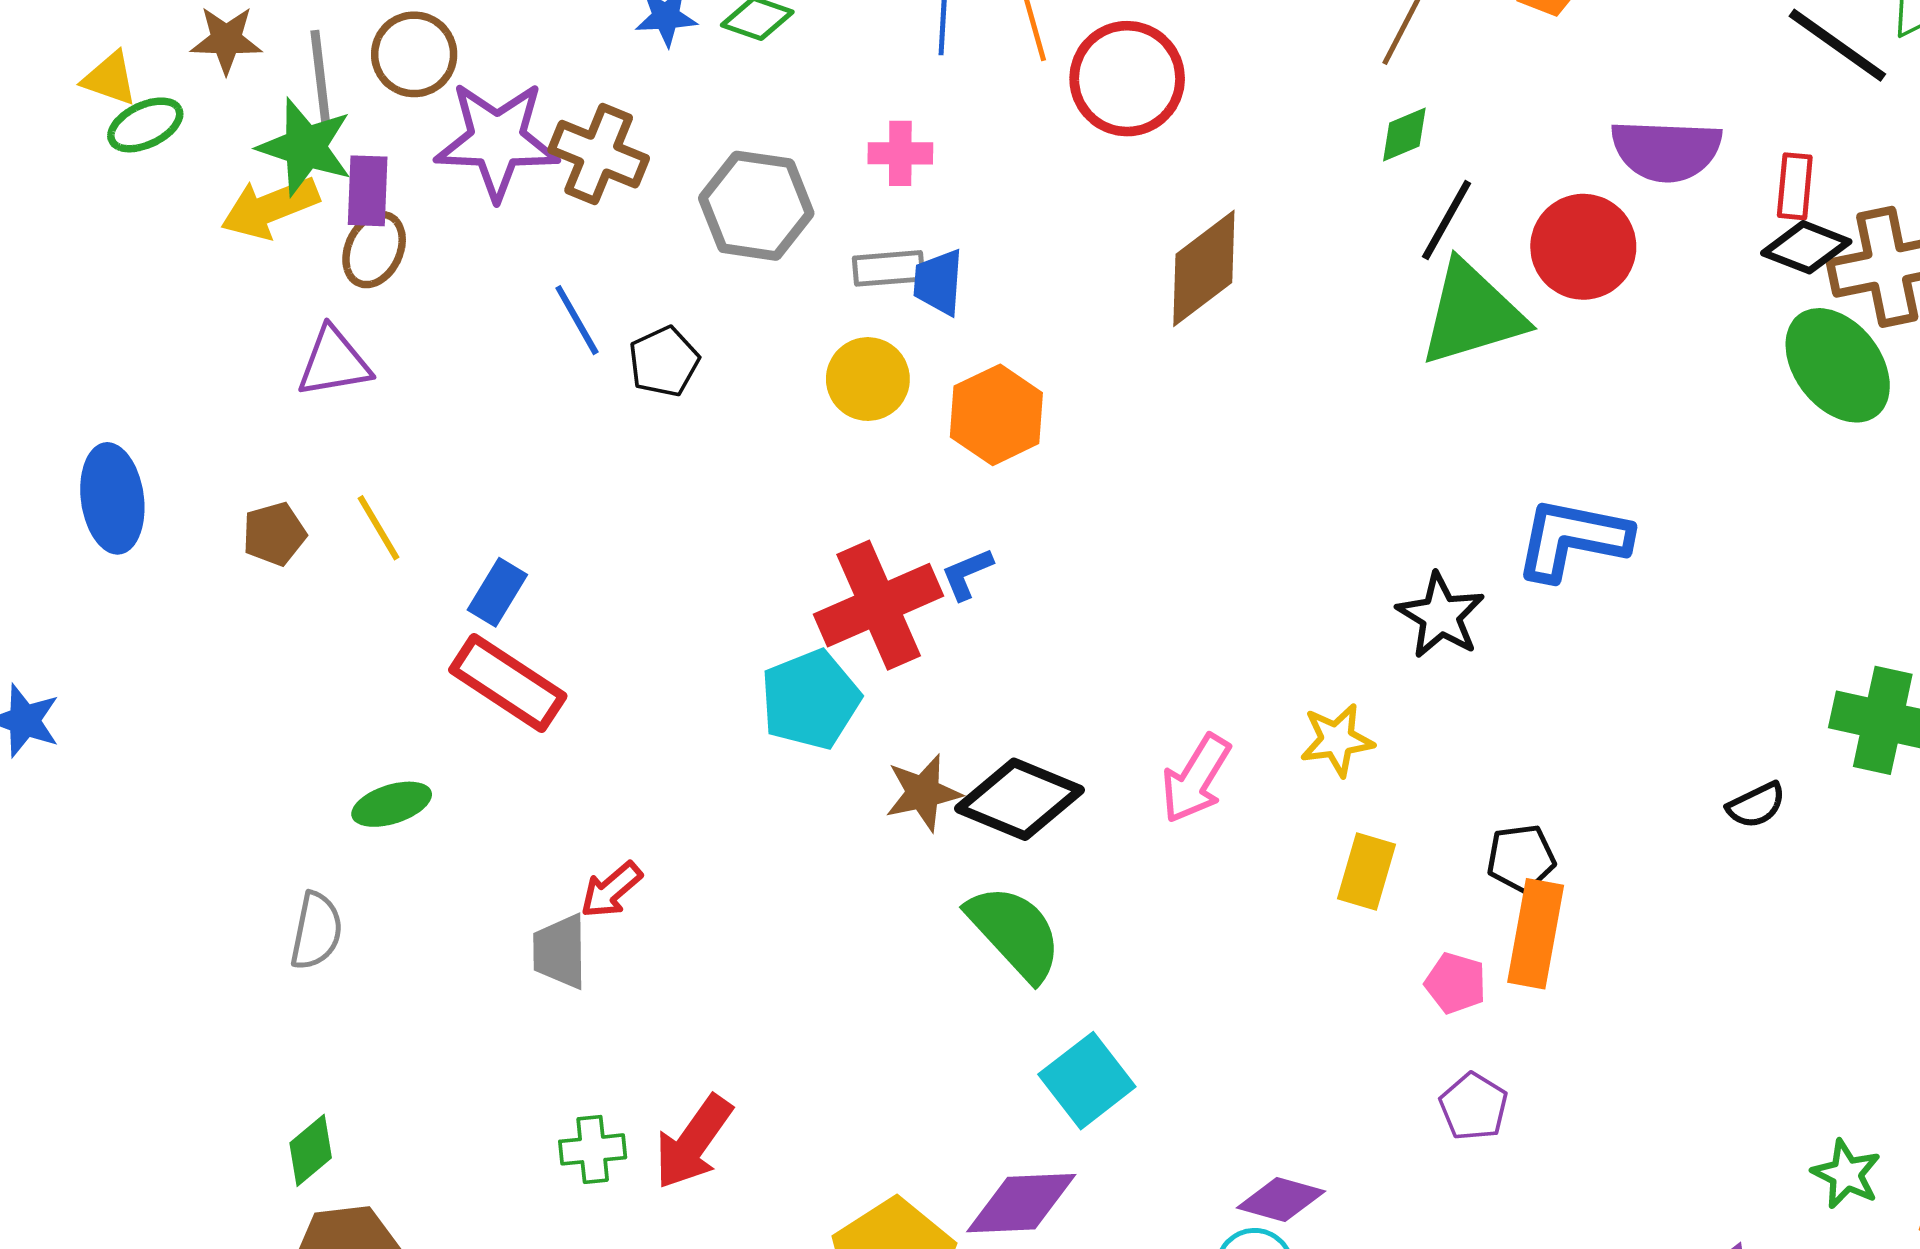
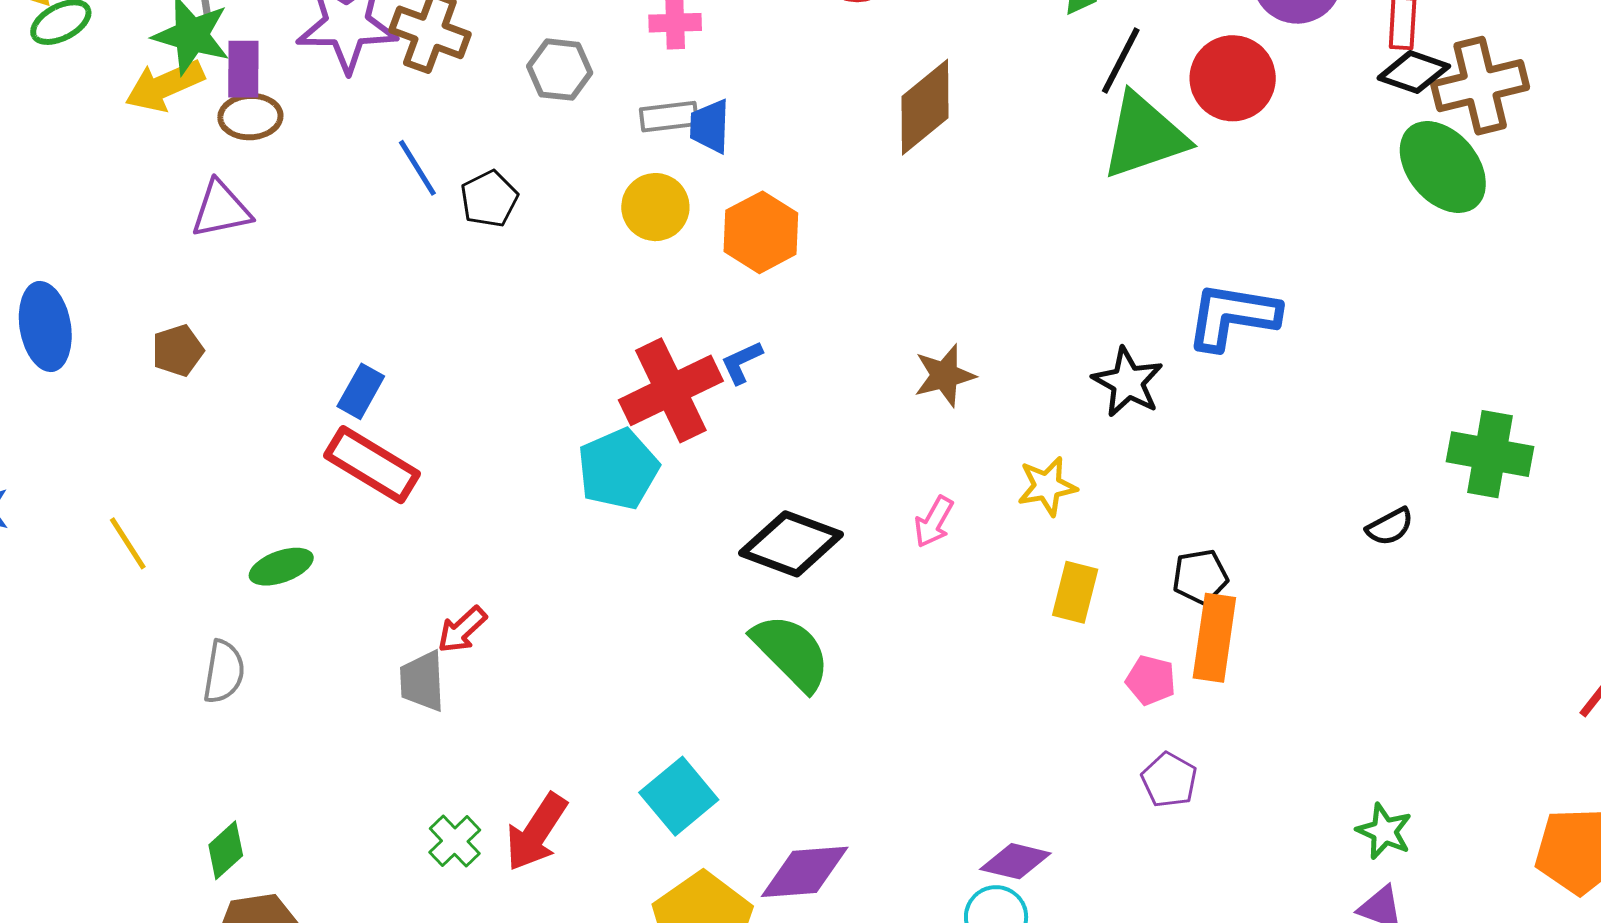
gray hexagon: (756, 206) -> (560, 70), size x0.7
brown ellipse: (374, 250) -> (250, 117), turned 64
yellow line: (379, 528) -> (128, 543), moved
pink arrow: (1196, 779) -> (934, 522), size x0.7
brown star: (923, 793) -> (945, 375), moved
cyan square: (1087, 1081) -> (679, 796), moved
green cross: (593, 1149) -> (455, 841), turned -36
green star: (1846, 1174) -> (1384, 831), moved

